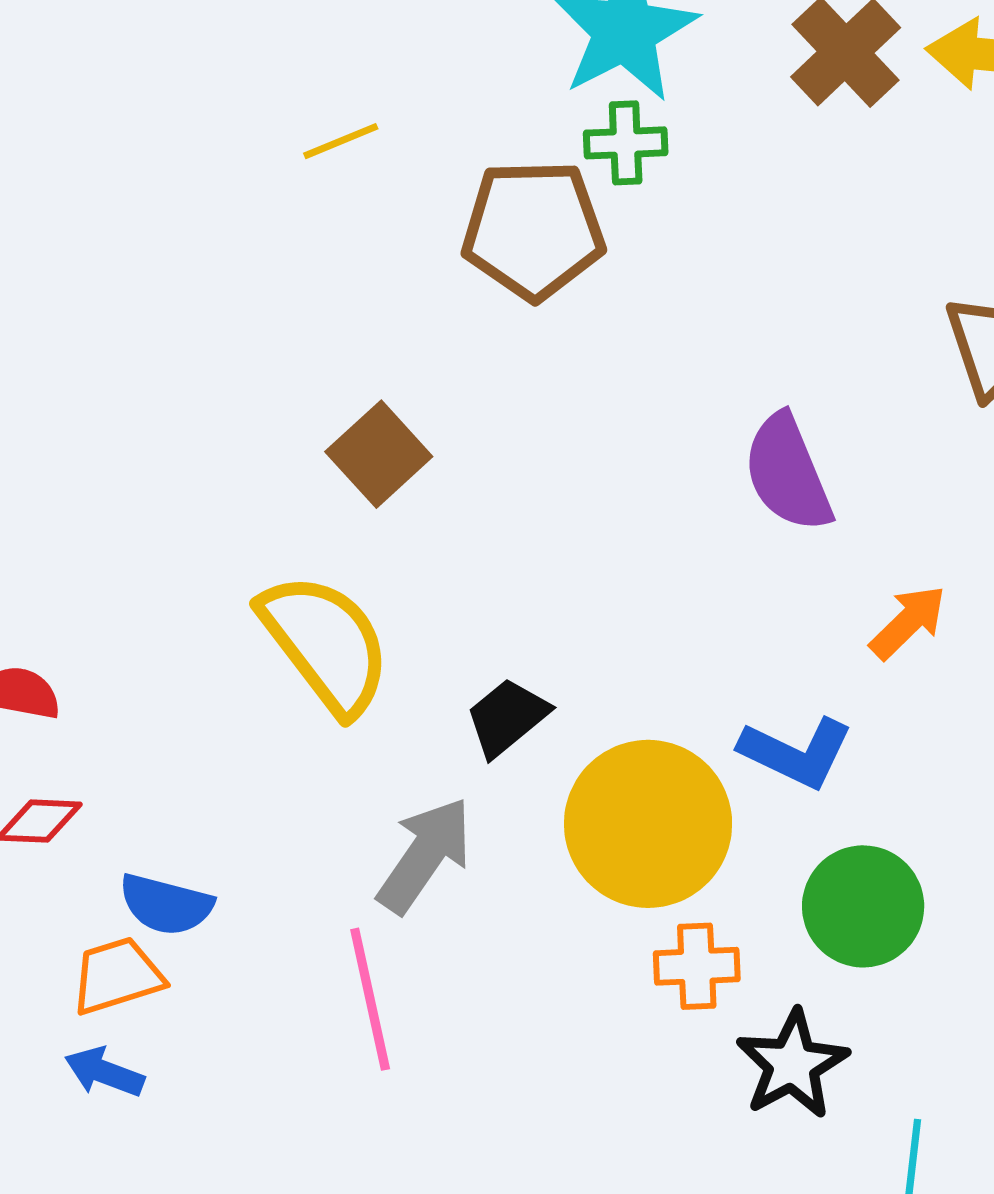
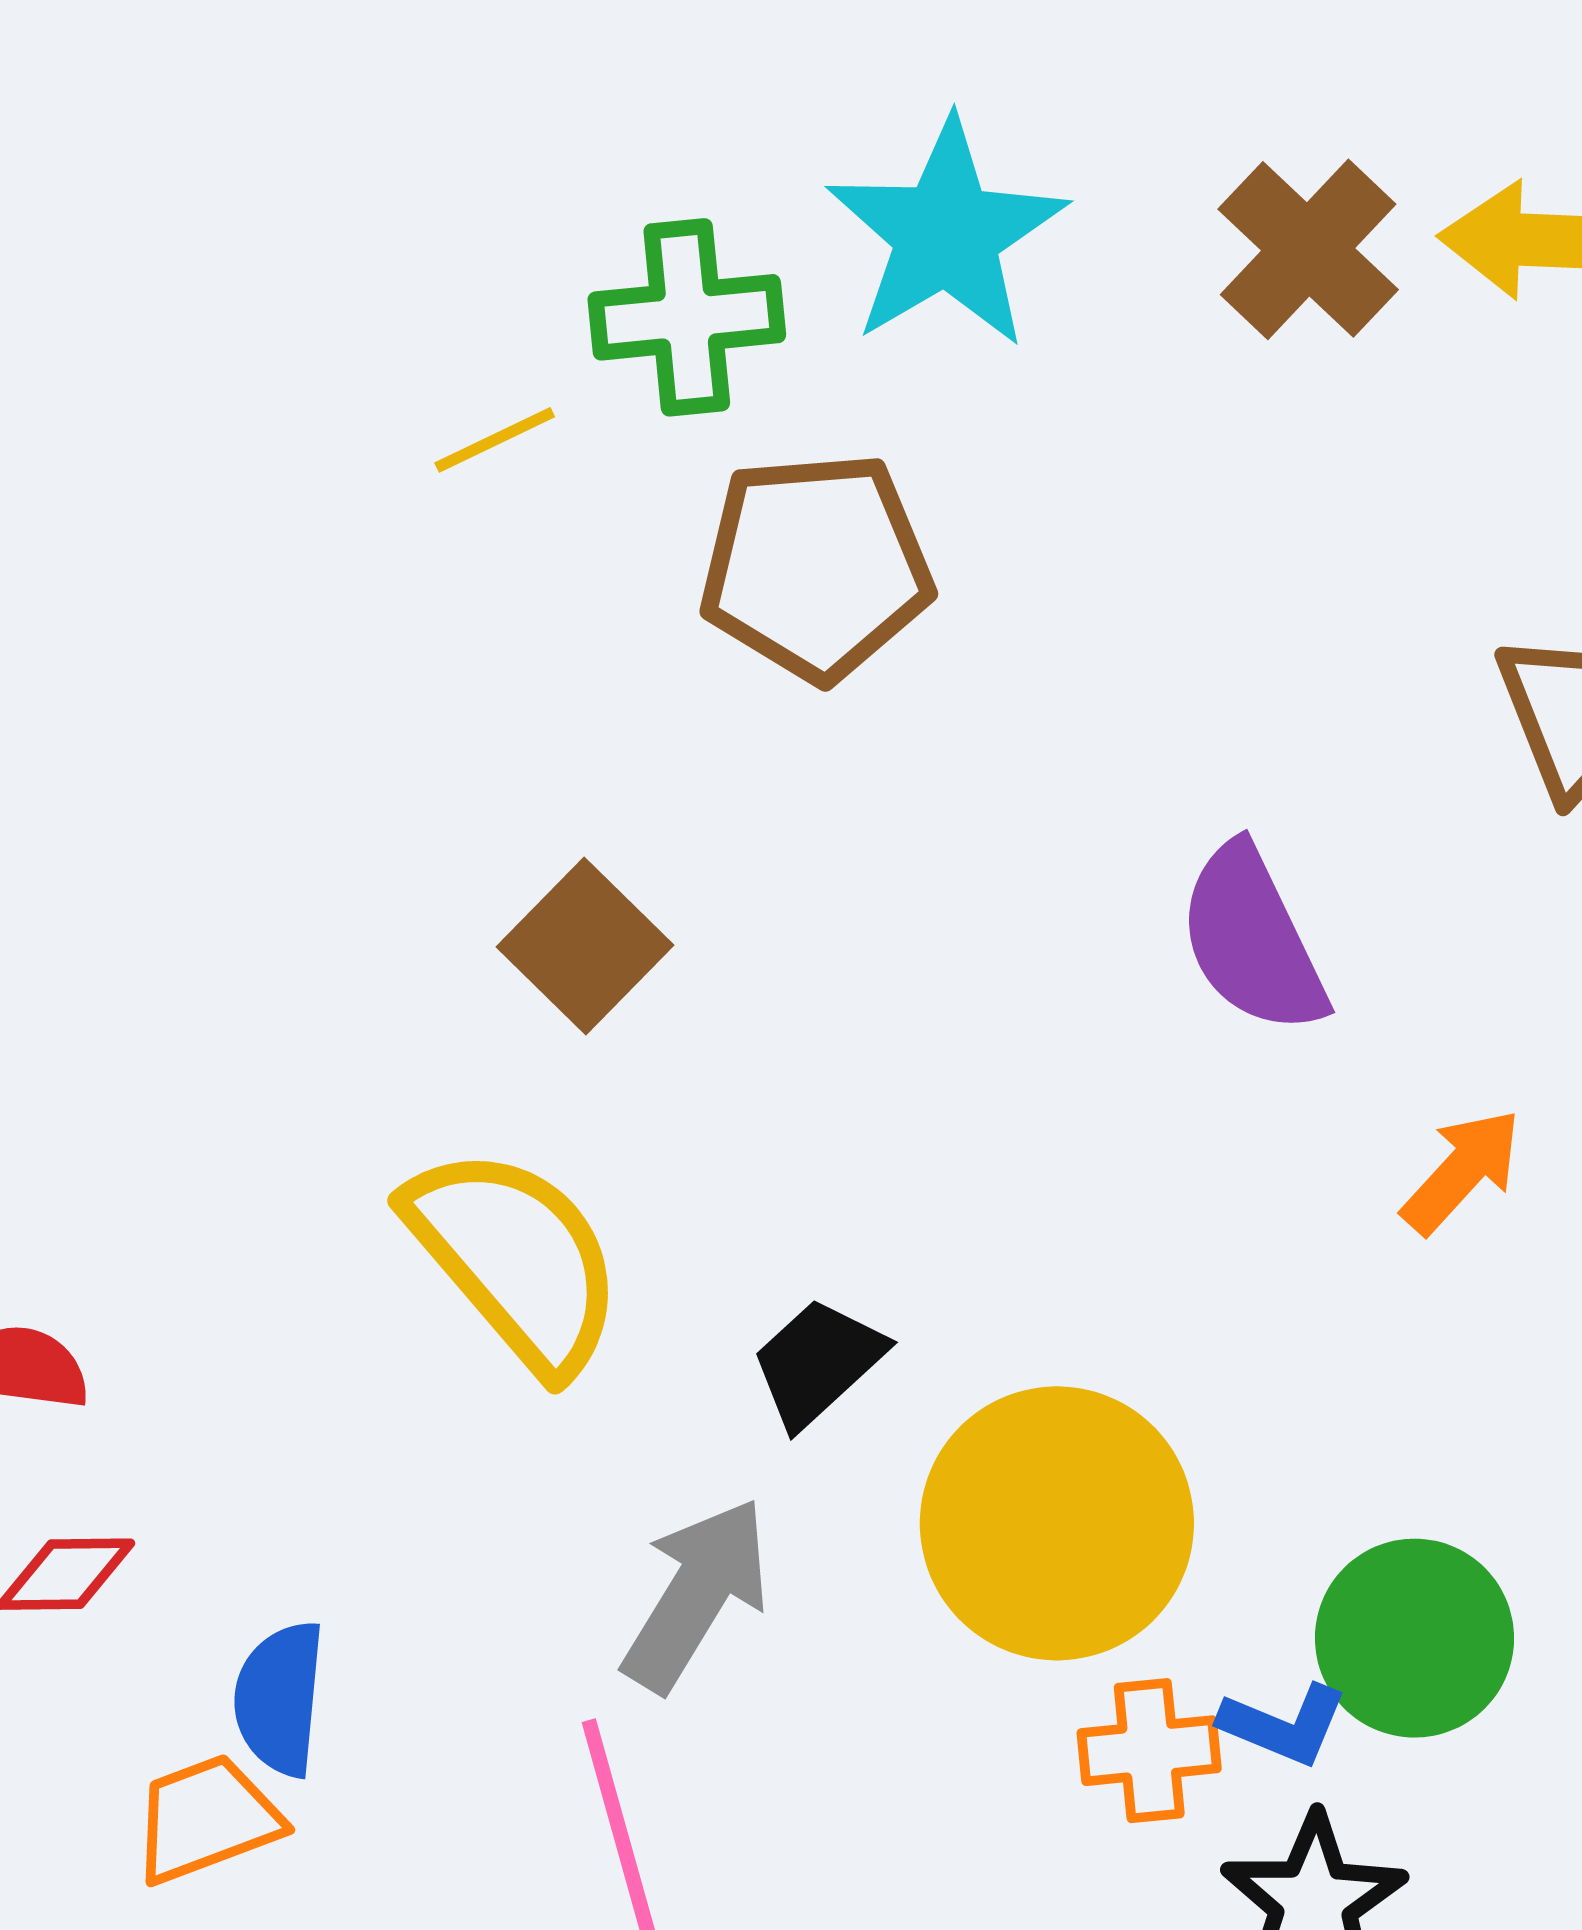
green cross: (626, 143) -> (687, 317), moved, size x1.4
blue L-shape: (796, 753) -> (1284, 1725), moved, size x0.7
blue semicircle: (166, 905) -> (280, 1698), turned 84

